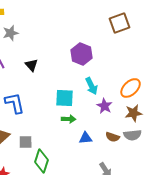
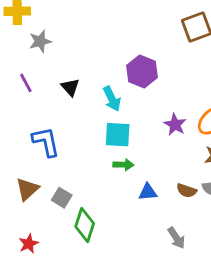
cyan arrow: (92, 86) -> (112, 99), moved
purple star: (105, 106) -> (175, 125), moved
gray square: (26, 142) -> (62, 198), turned 32

